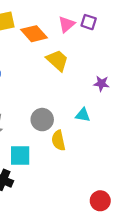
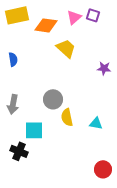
orange diamond: (34, 34) -> (46, 25), turned -40
cyan triangle: (83, 115) -> (96, 123), moved

